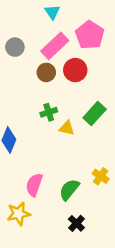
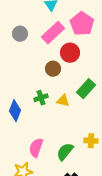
brown circle: (46, 72) -> (53, 69), moved
green cross: (49, 112) -> (41, 98), moved
yellow cross: (101, 176) -> (91, 141), turned -32

